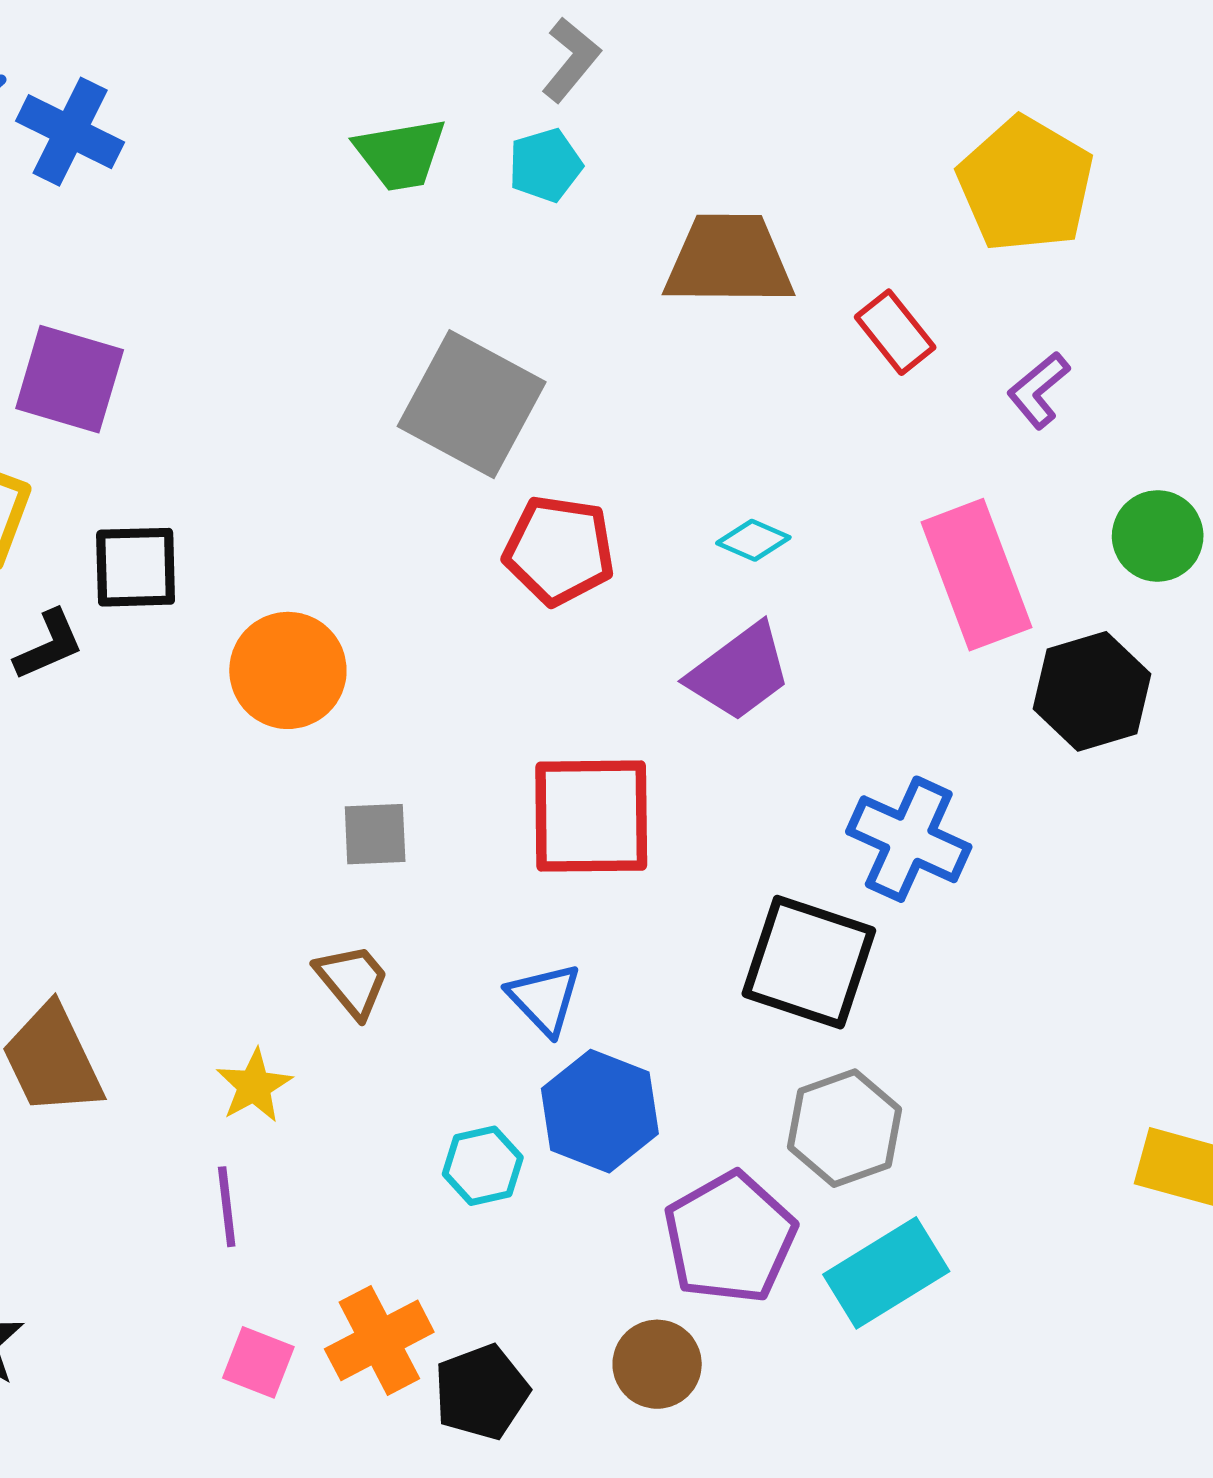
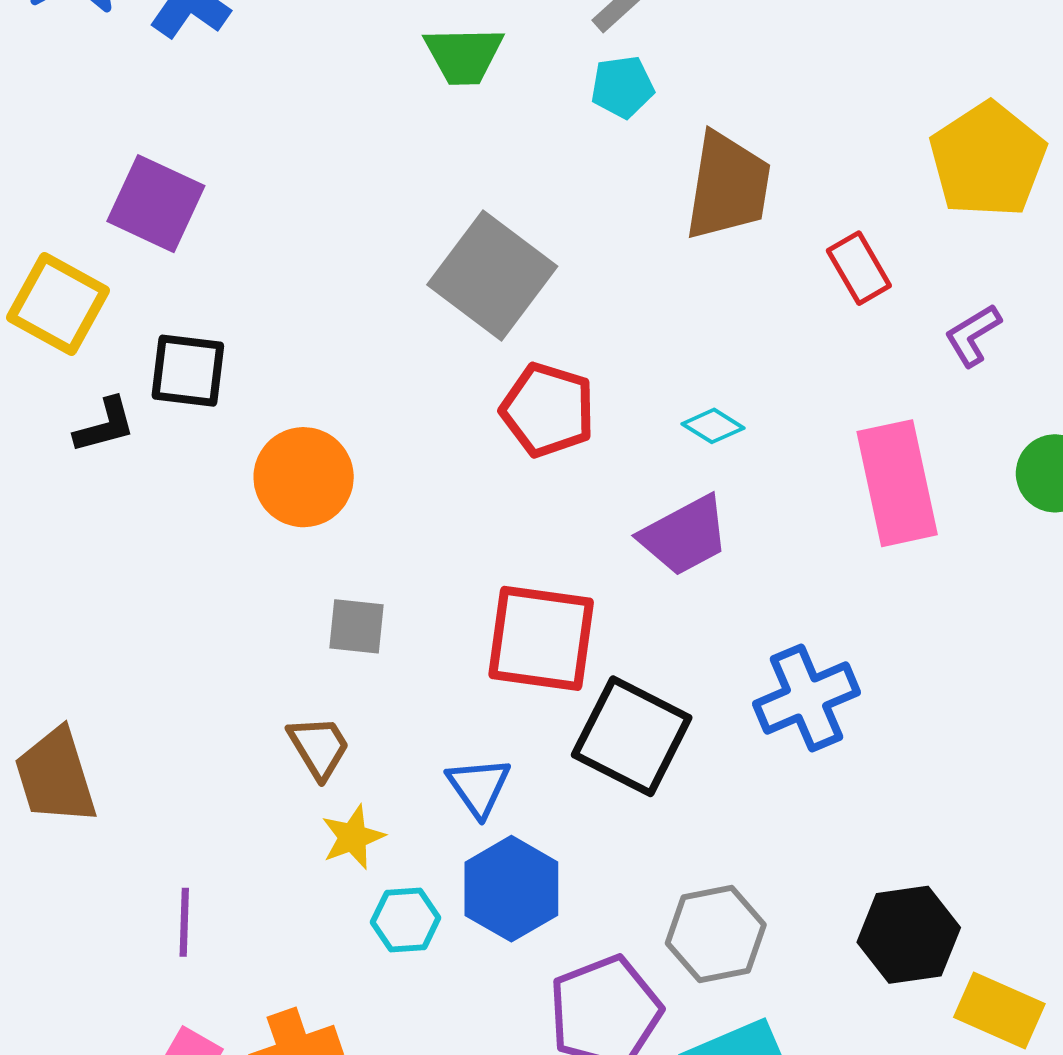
cyan pentagon: (545, 165) -> (622, 87), moved
brown trapezoid: (729, 260) -> (728, 186), turned 90
black hexagon: (1092, 691) -> (909, 935), moved
blue cross: (909, 839) -> (807, 698), turned 34
black square: (809, 962) -> (632, 736), moved
yellow star: (254, 1086) -> (353, 837), moved

